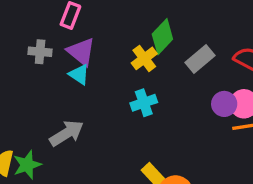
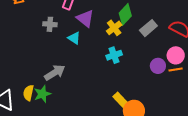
purple triangle: (81, 52) -> (85, 18), moved
purple circle: (224, 104) -> (158, 66), moved
gray arrow: (67, 133) -> (55, 73), moved

